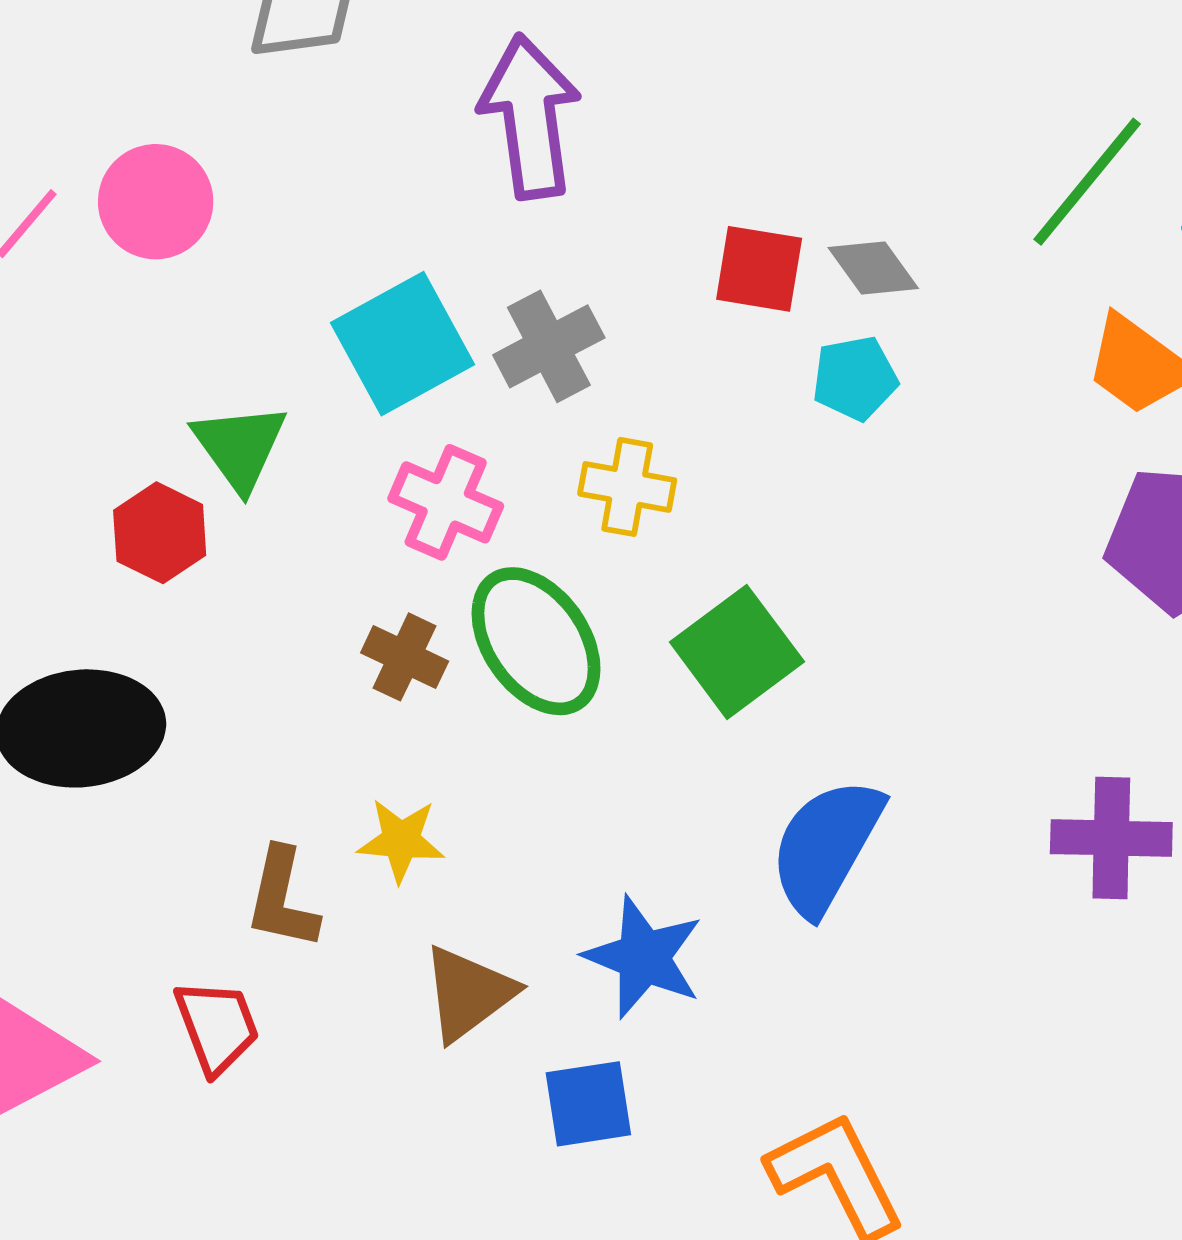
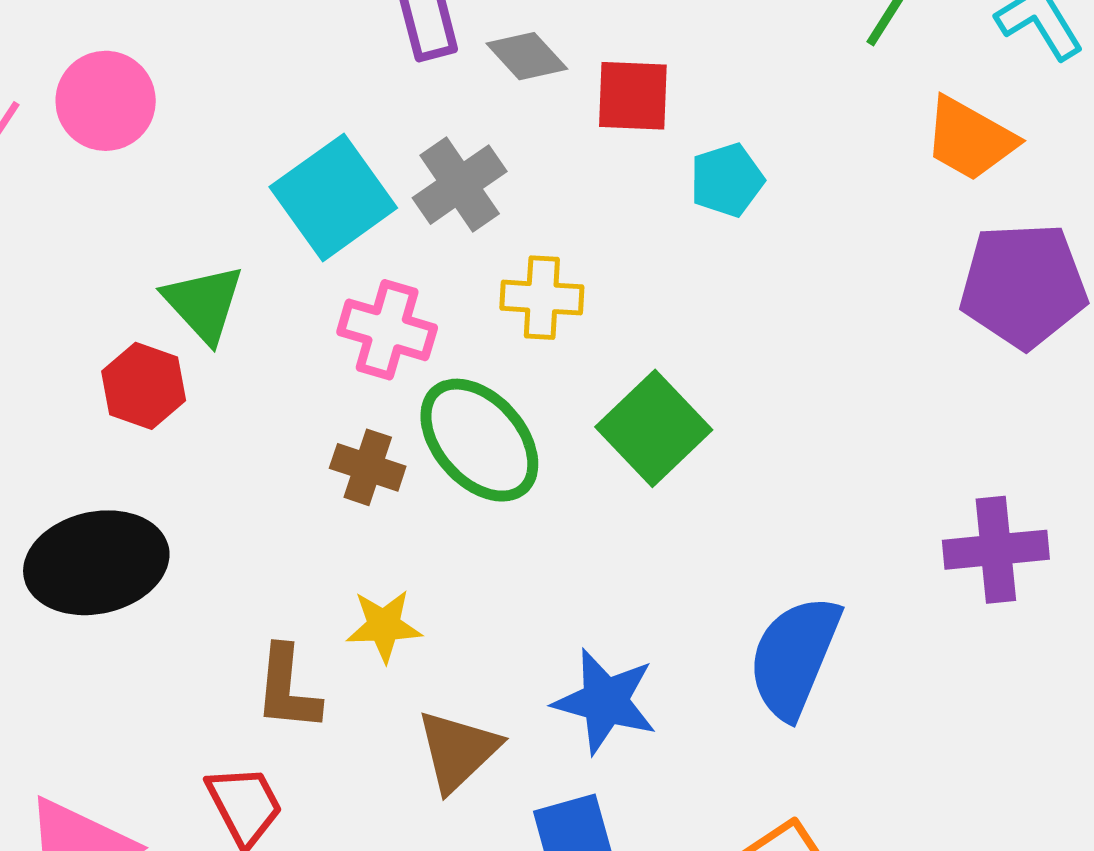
gray diamond: (873, 268) -> (527, 56), moved
blue semicircle: (826, 846) -> (794, 657), moved

